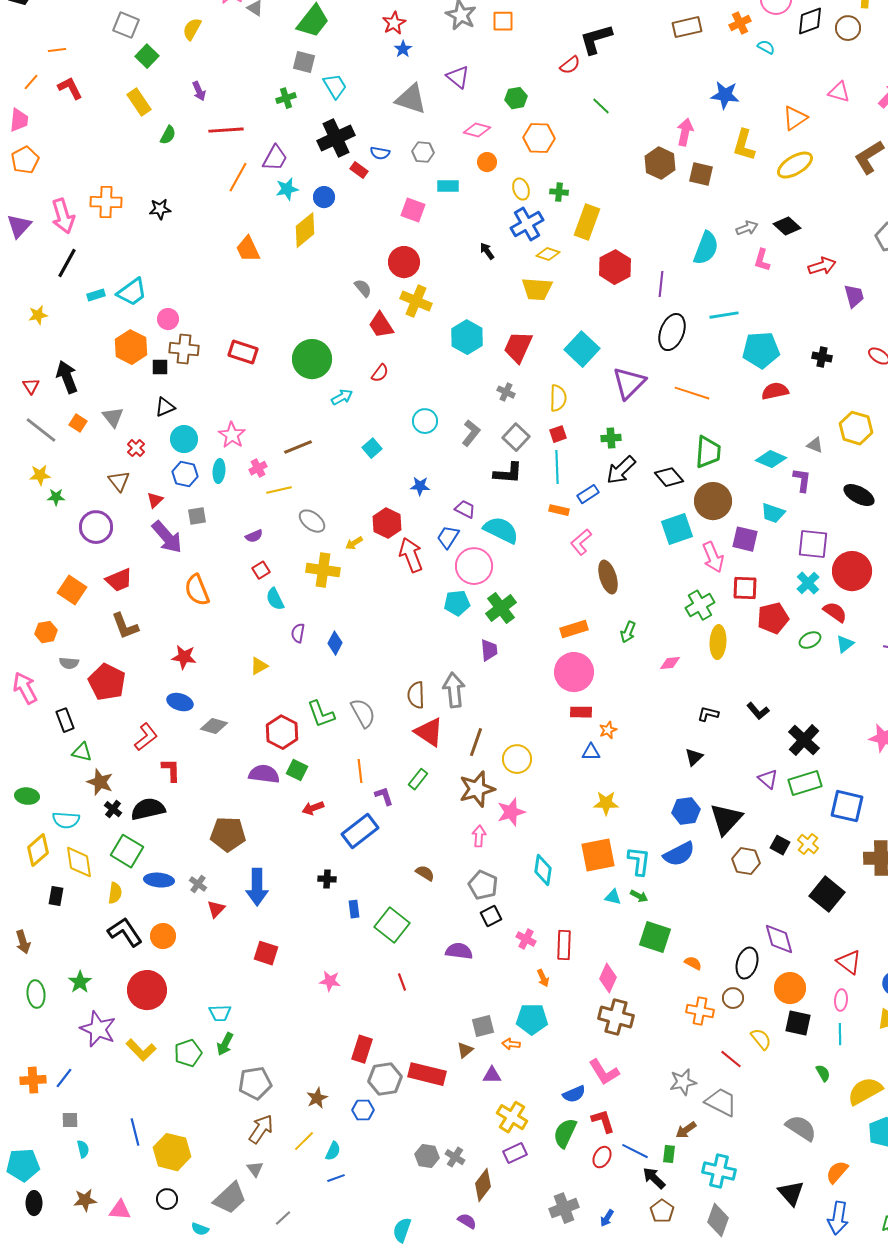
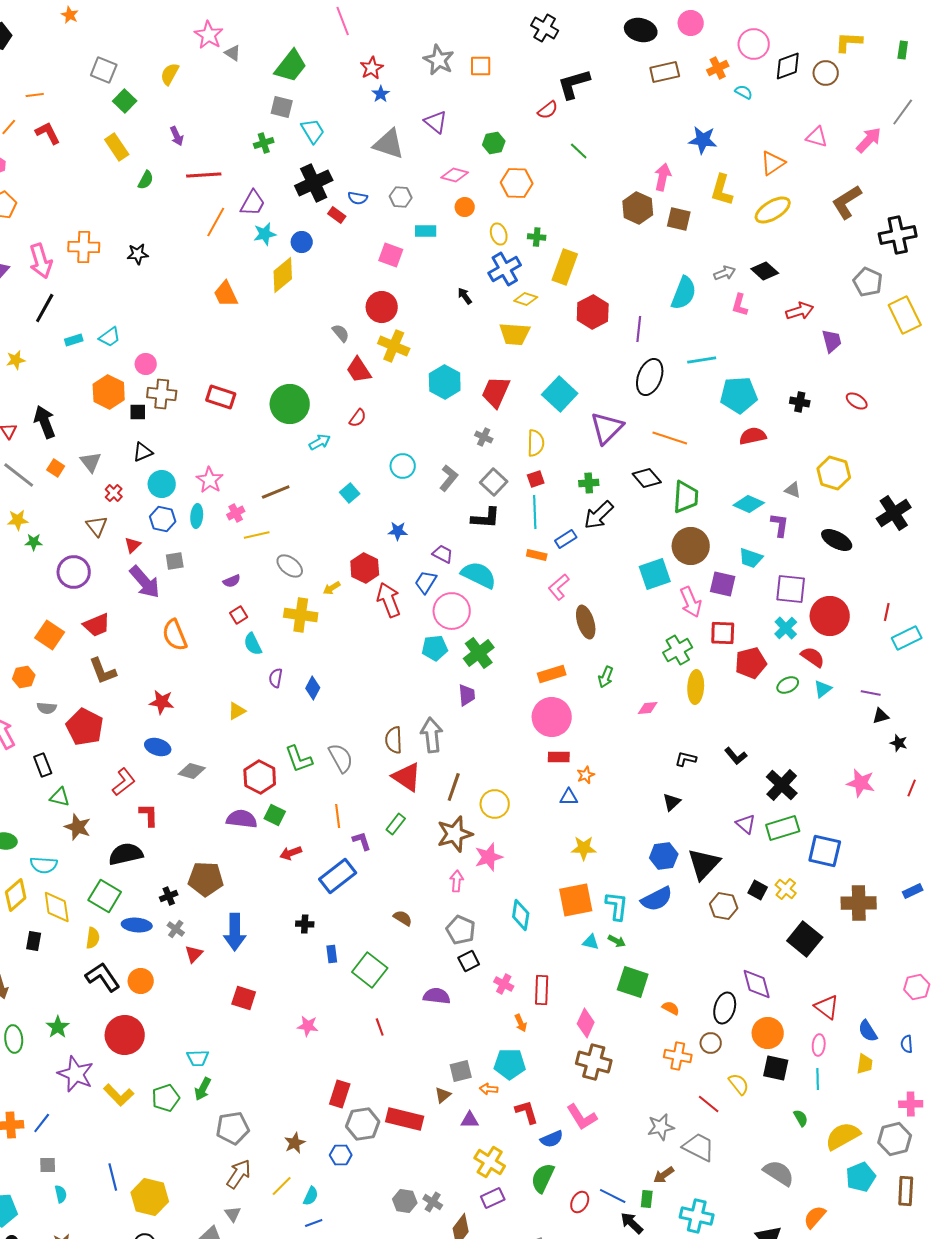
cyan trapezoid: (132, 292) -> (110, 337), size x0.7
black diamond: (669, 477) -> (647, 478), moved
black cross: (113, 809) -> (169, 896), moved, turned 30
red L-shape: (603, 1121) -> (527, 1112), moved

